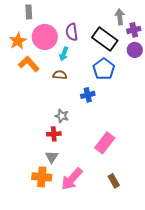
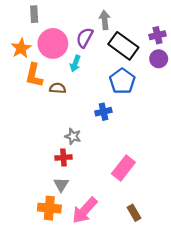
gray arrow: (120, 17) -> (105, 20), moved
purple semicircle: (72, 32) -> (85, 38), turned 36
orange L-shape: (29, 64) -> (34, 75), turned -125
brown semicircle: (60, 75) -> (58, 88), moved

